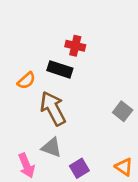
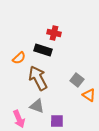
gray square: (123, 111) -> (77, 80), moved
orange triangle: (124, 167) -> (89, 95), moved
purple square: (79, 168) -> (57, 121), turned 32

